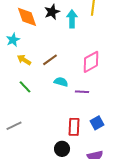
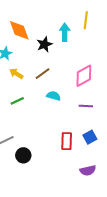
black star: (52, 12) -> (44, 44), moved
green line: (25, 87) -> (17, 101), turned -72
purple line: (82, 92) -> (86, 106), moved
black circle: (62, 149) -> (23, 155), moved

